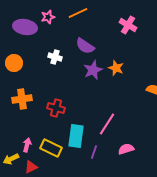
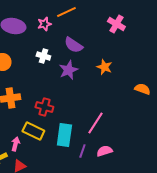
pink star: (48, 17) -> (44, 24), moved
purple star: (93, 70) -> (68, 70), moved
yellow rectangle: (51, 148) -> (33, 131), moved
pink semicircle: (126, 149) -> (104, 151), moved

